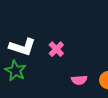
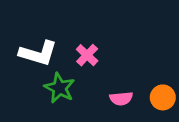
green star: (15, 71) -> (60, 88), moved

